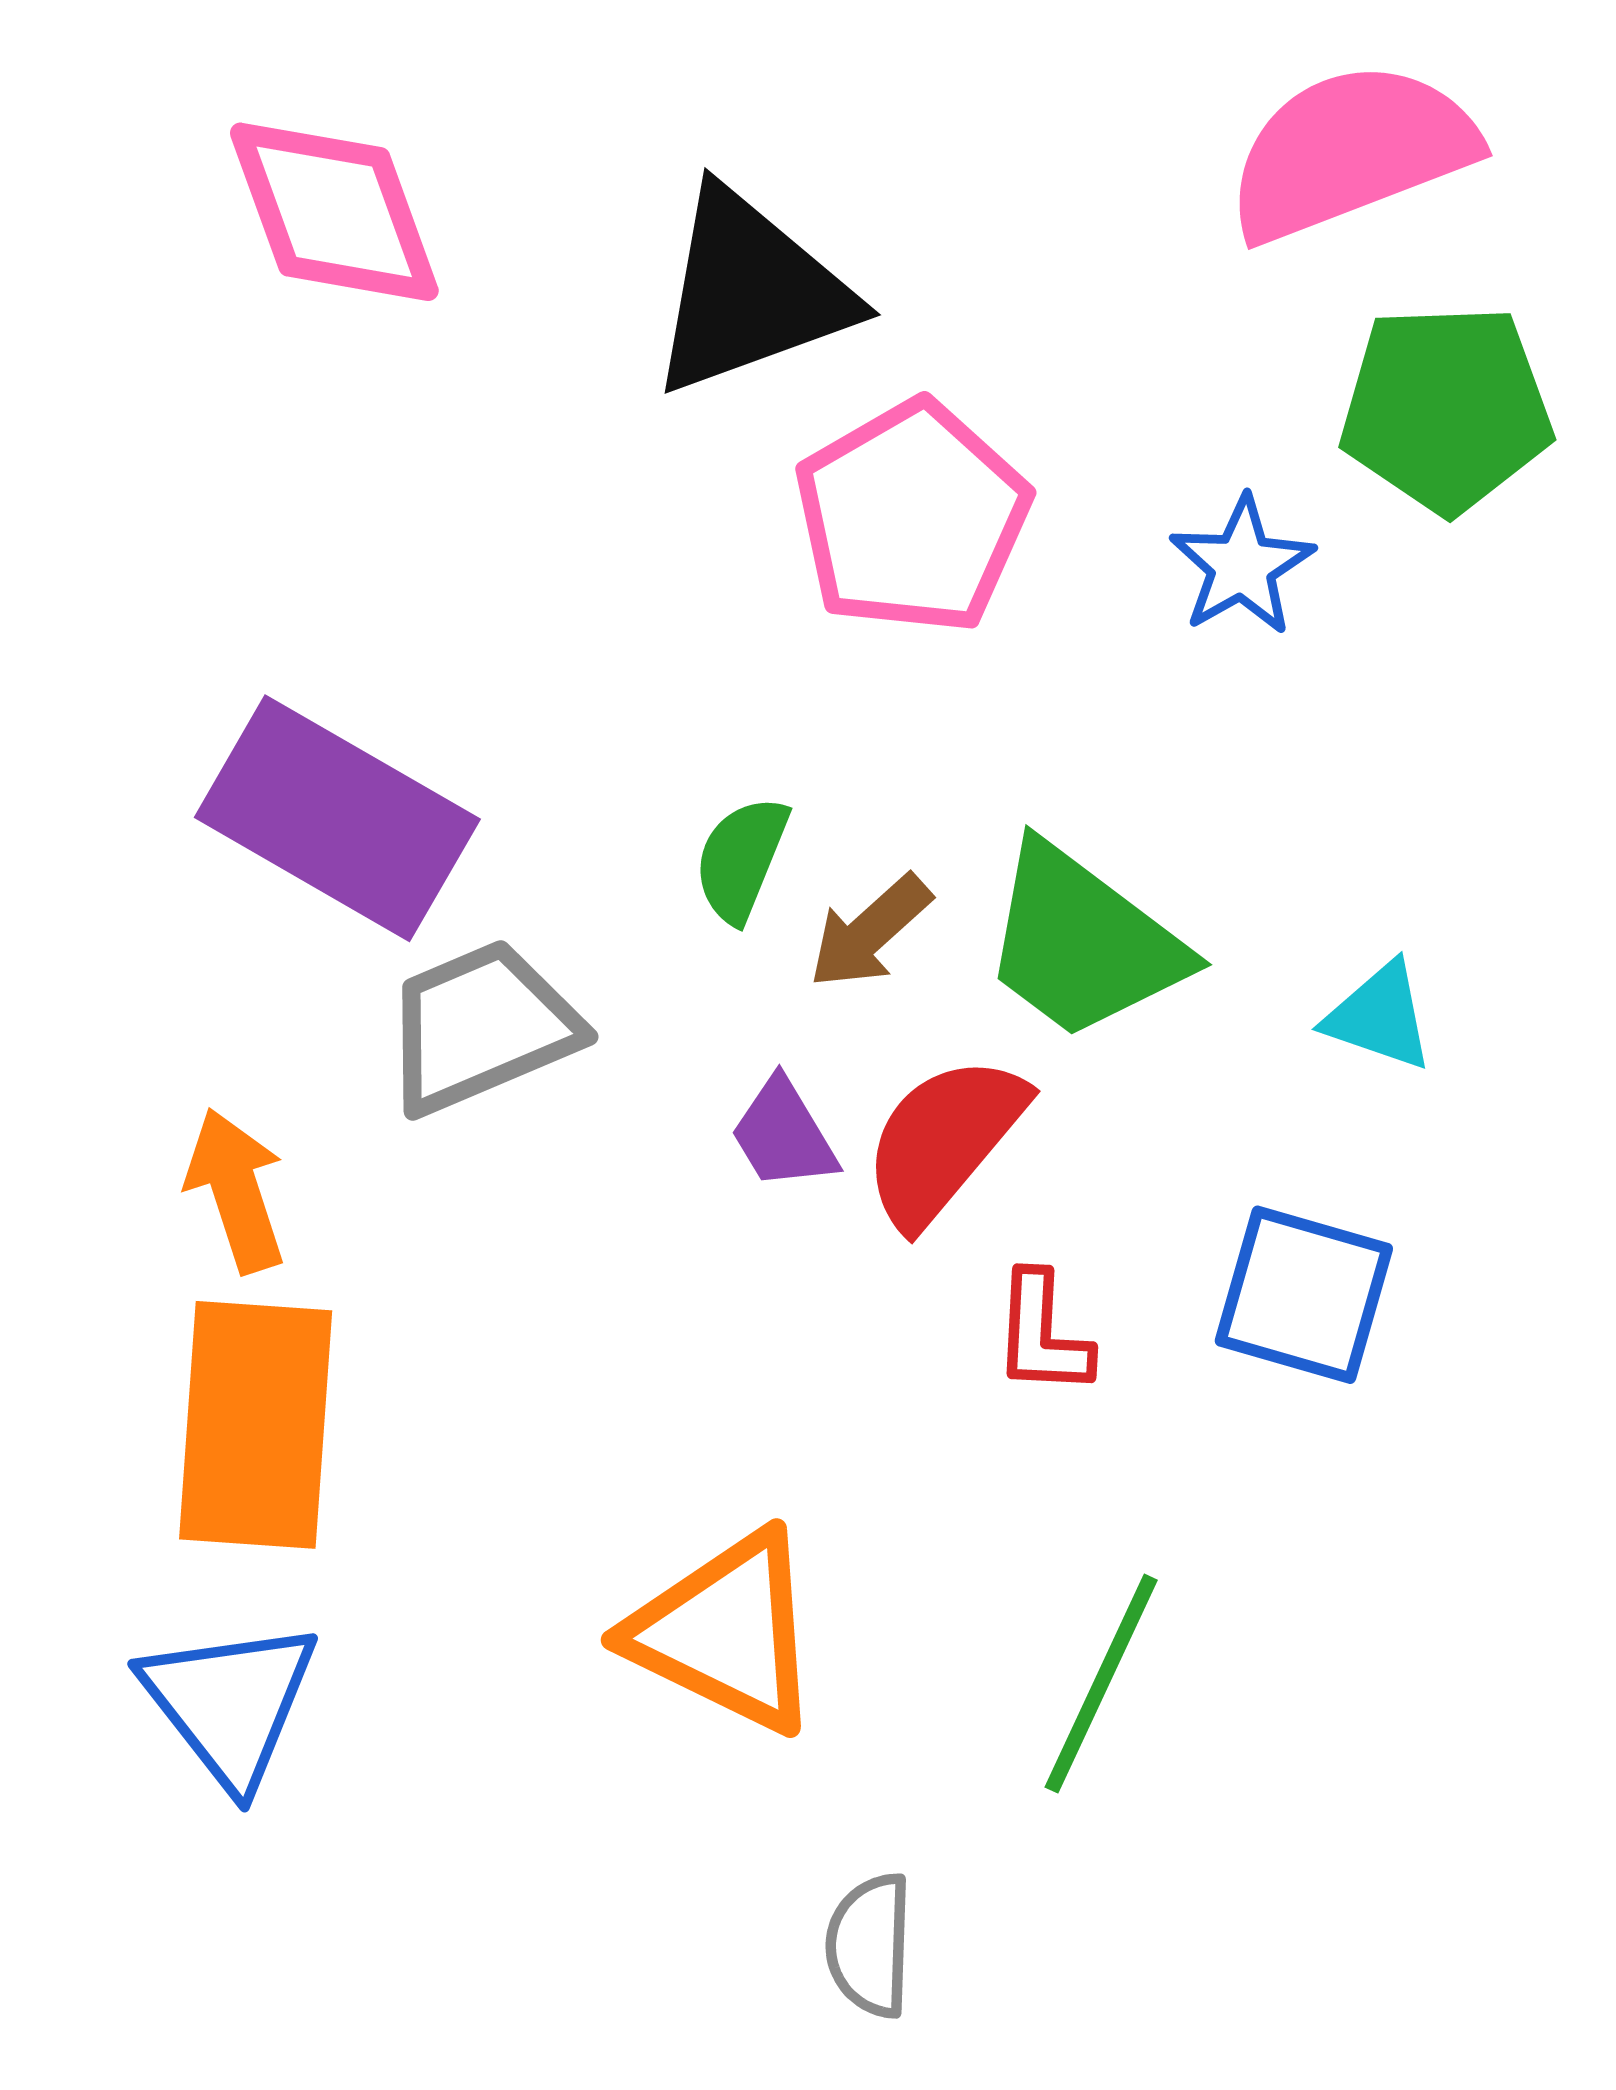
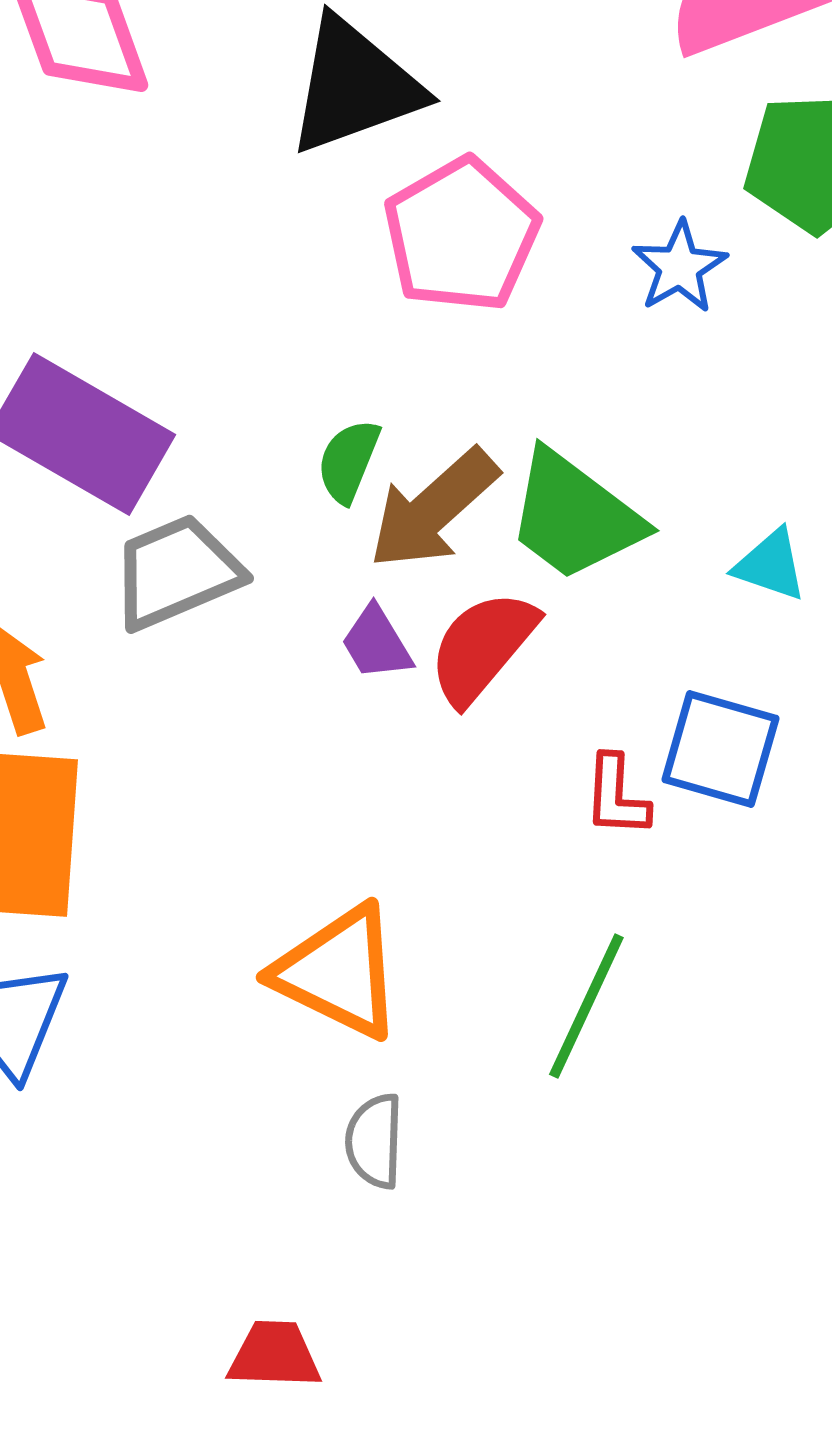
brown arrow: (870, 932) -> (433, 509), size x1.6
red L-shape: (1042, 1334) -> (616, 796), moved
gray semicircle: (870, 1945) -> (374, 1141), moved

